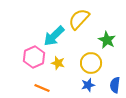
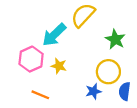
yellow circle: (91, 63) -> (108, 72), moved

